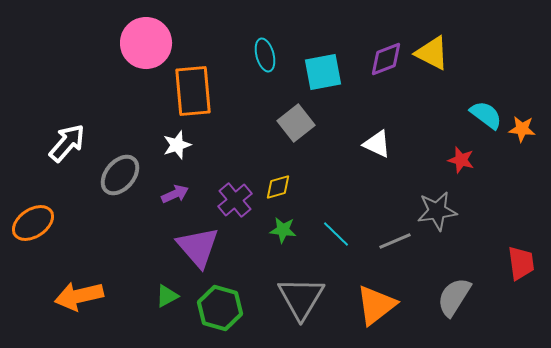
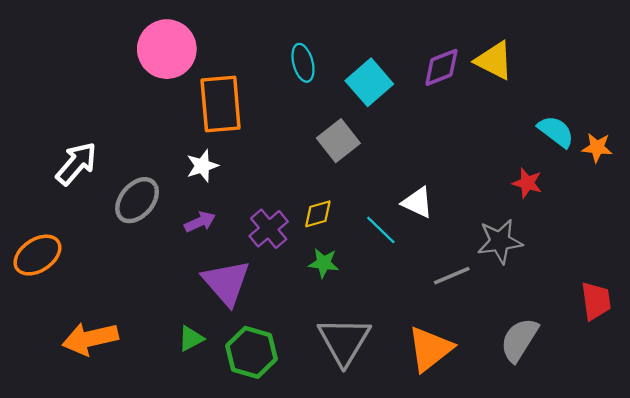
cyan square: (323, 72) -> (369, 82), turned -30
white triangle: (377, 144) -> (417, 202), moved
cyan line: (336, 234) -> (381, 230), moved

